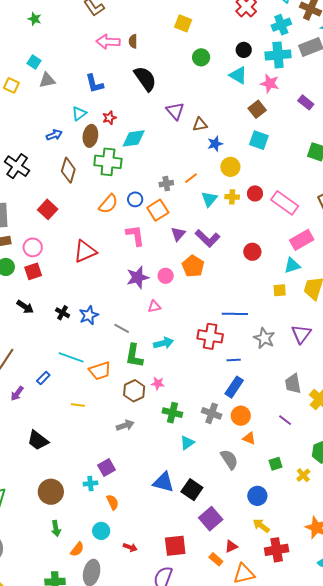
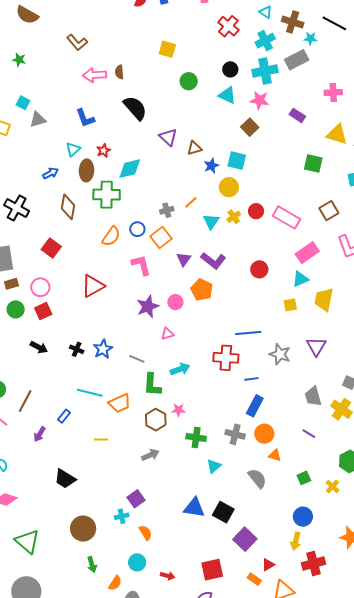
cyan square: (259, 140) -> (237, 161), moved
yellow cross: (232, 197) -> (234, 217), turned -32
blue circle: (257, 496) -> (303, 517), moved
yellow arrow: (261, 526) -> (296, 541), turned -108

